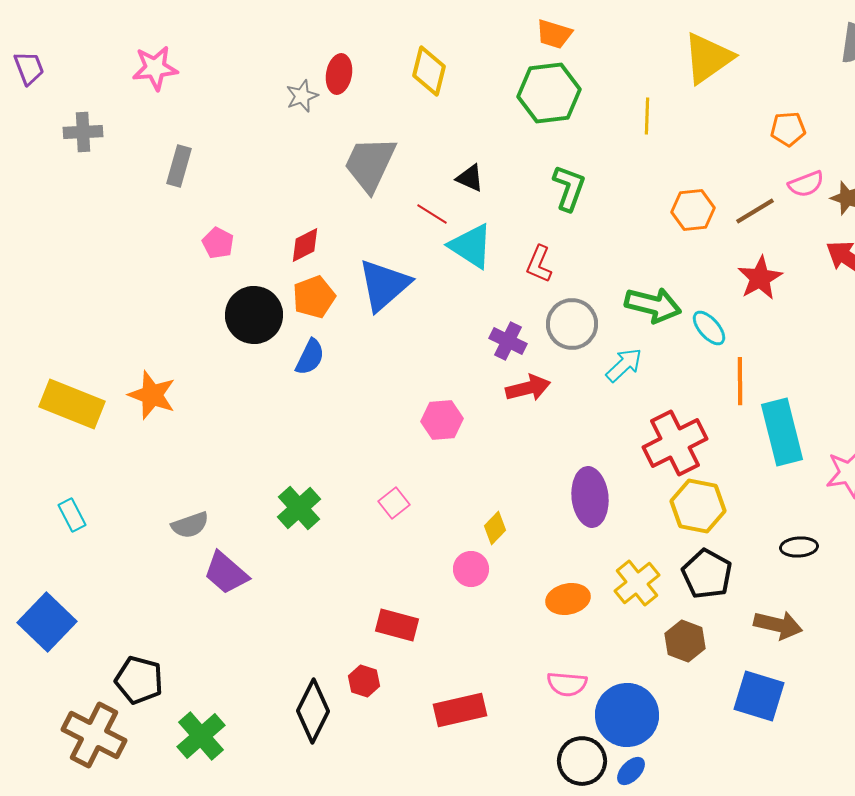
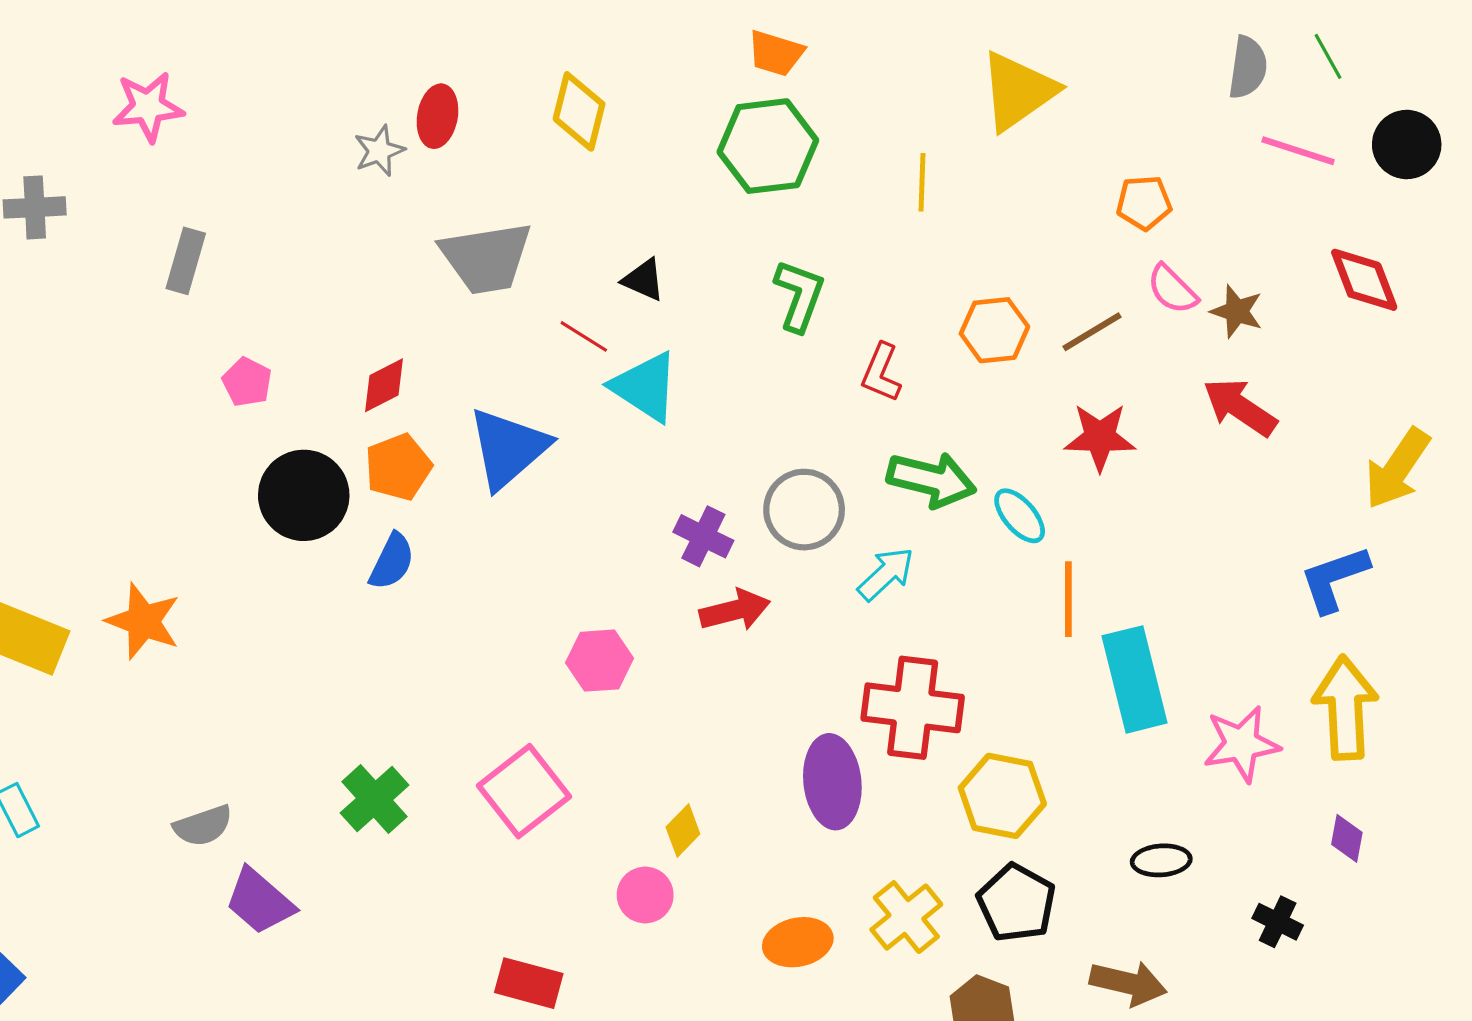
gray trapezoid: (370, 164) -> (486, 258), turned -124
pink semicircle: (806, 184) -> (1172, 289), turned 66
red L-shape: (539, 264) -> (881, 373), moved
red star: (760, 278) -> (1100, 437), turned 30
red cross: (675, 443) -> (913, 708), moved, turned 34
pink square: (394, 503) -> (524, 791), size x1.8

